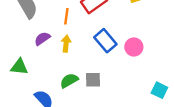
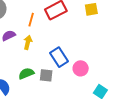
blue rectangle: (105, 41) -> (59, 57), moved
pink circle: (134, 47) -> (81, 68), moved

